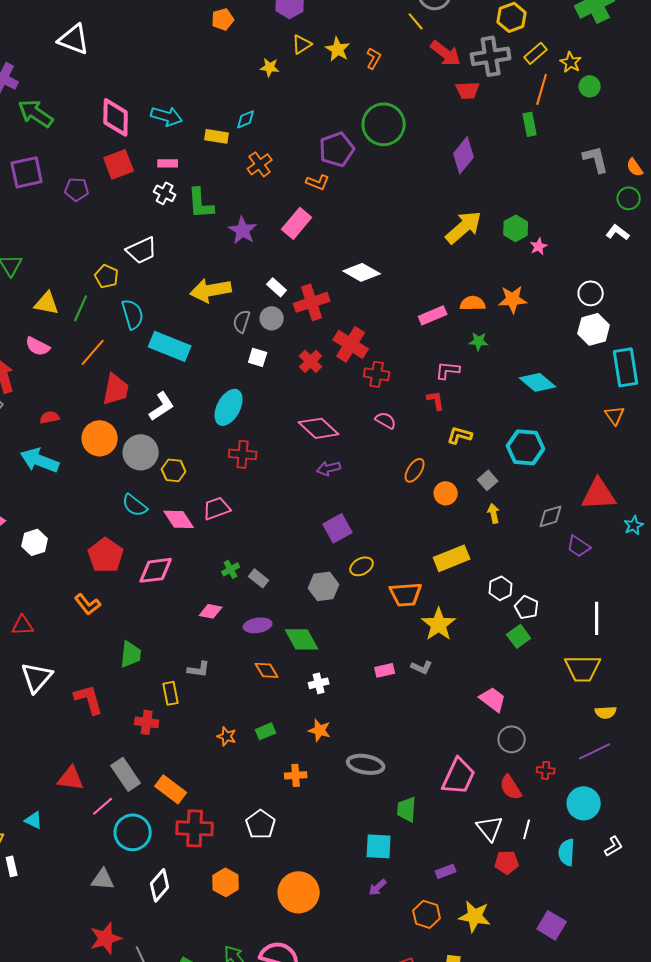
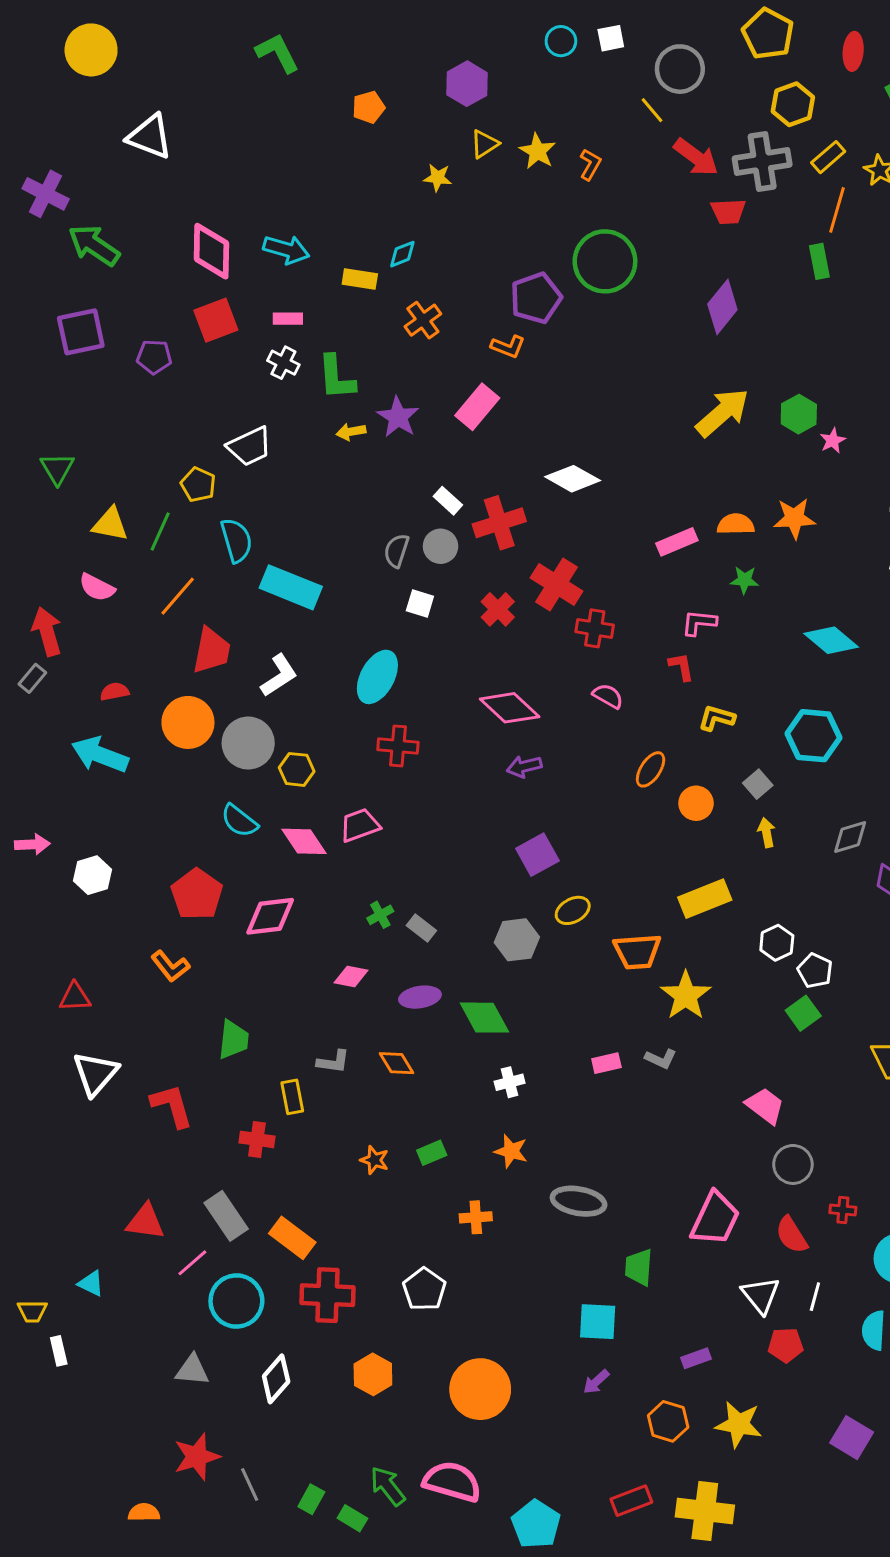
yellow arrow: (211, 290) -> (351, 432), moved, size x0.5
orange diamond: (267, 670) -> (396, 1063), moved

